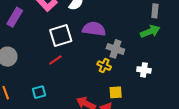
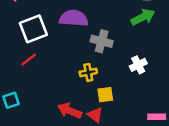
yellow cross: (104, 66) -> (88, 72), moved, turned -32
white cross: (144, 70) -> (138, 65), turned -32

